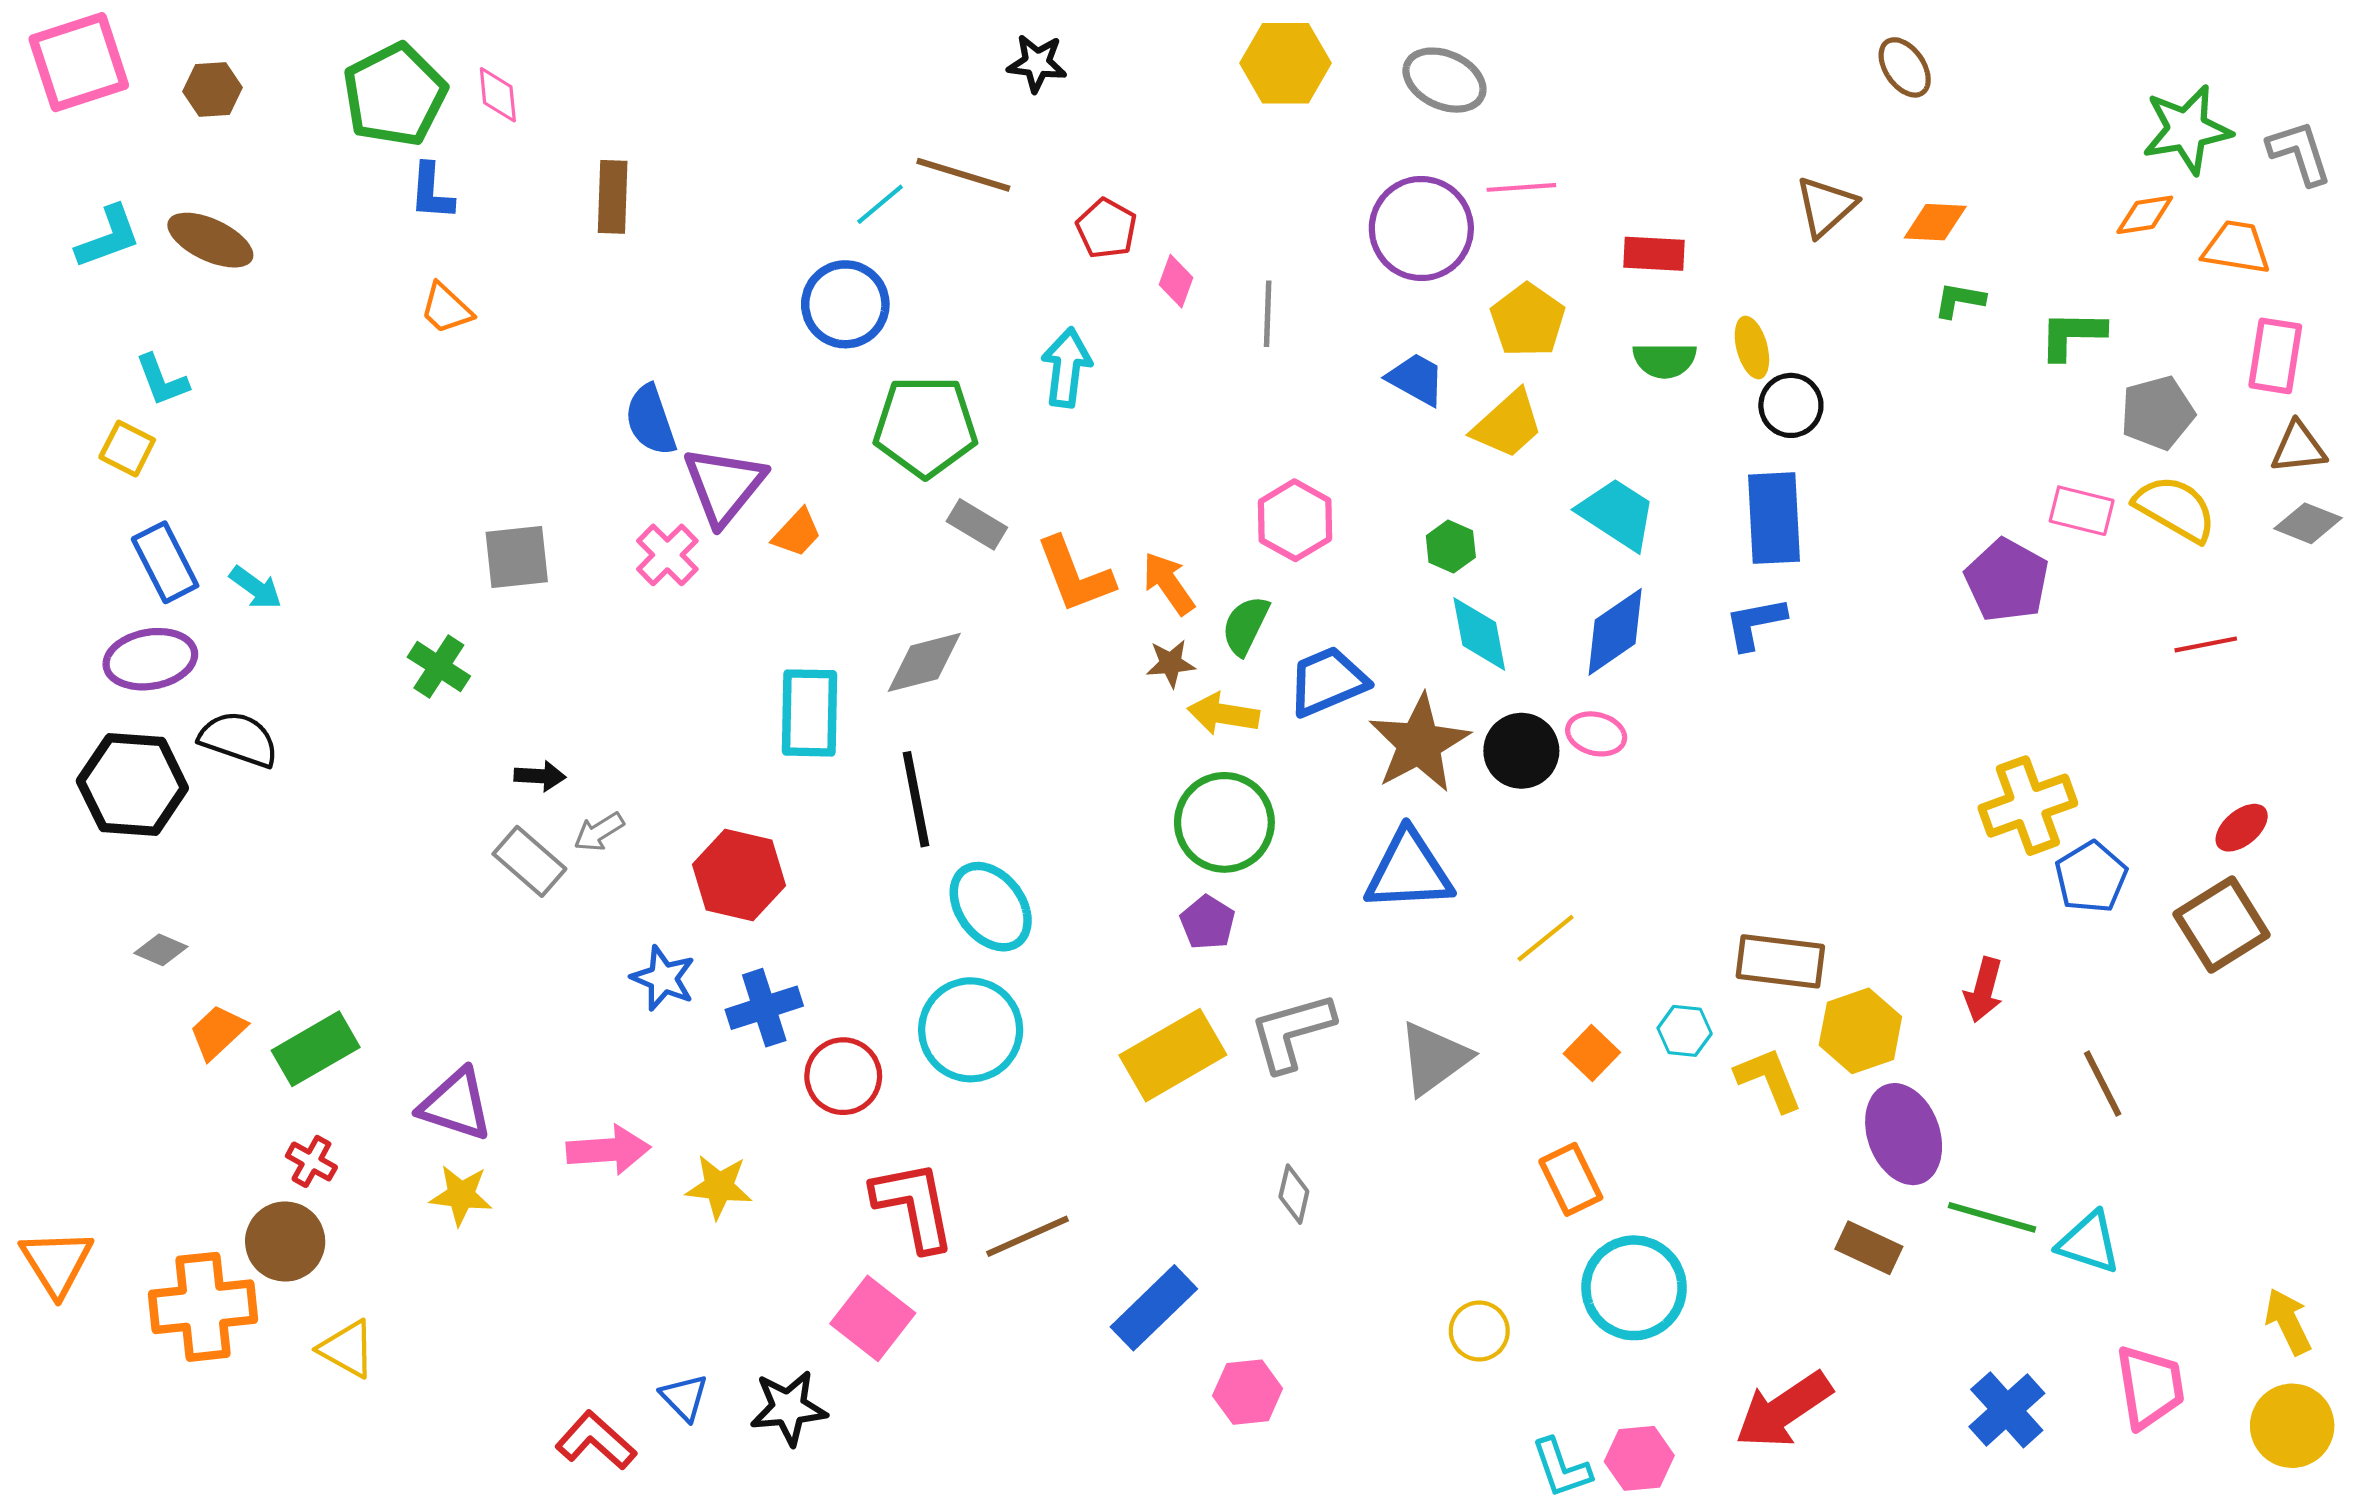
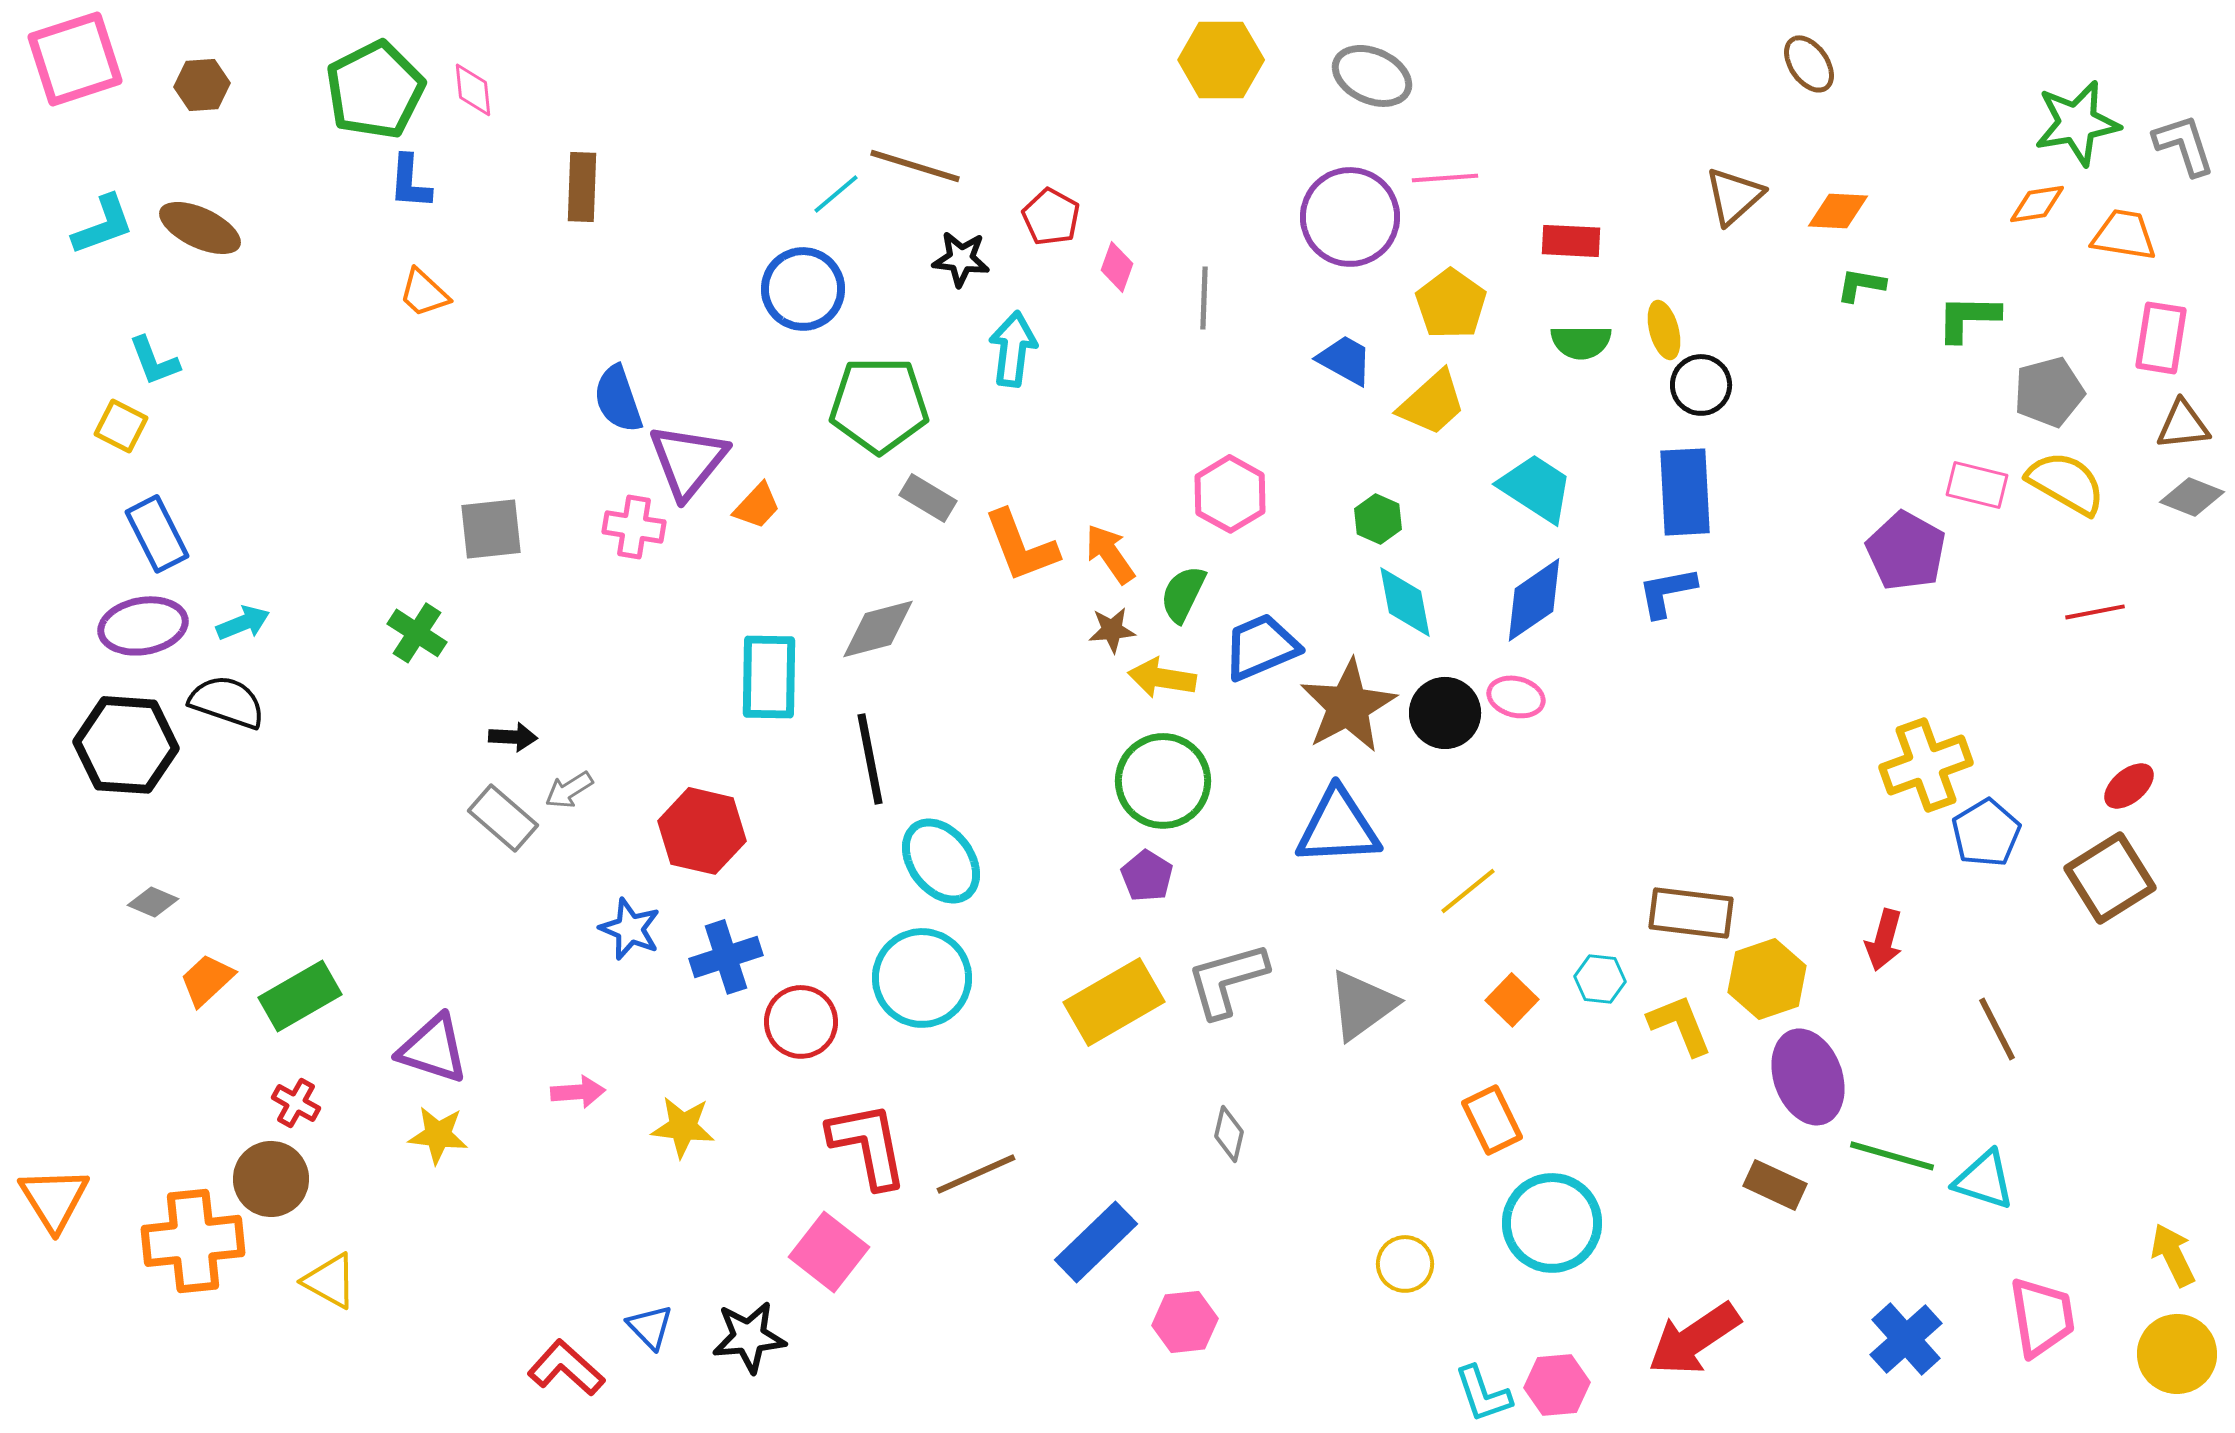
black star: (1037, 63) -> (961, 259), moved
pink cross: (667, 555) -> (634, 527), turned -36
cyan arrow: (256, 588) -> (243, 623), moved, turned -58
pink arrow: (608, 1150) -> (578, 1092), size x0.7

